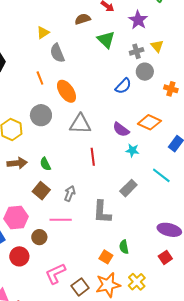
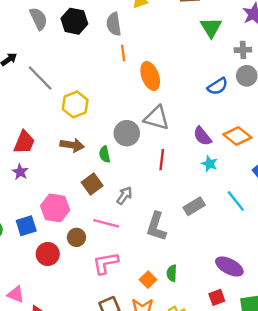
gray semicircle: (57, 53) -> (114, 24), moved
gray circle: (41, 115) -> (127, 133), moved
pink L-shape: (55, 274) -> (106, 263), moved

